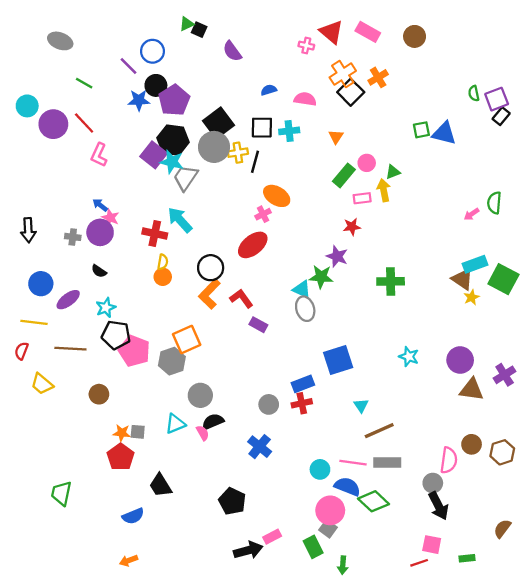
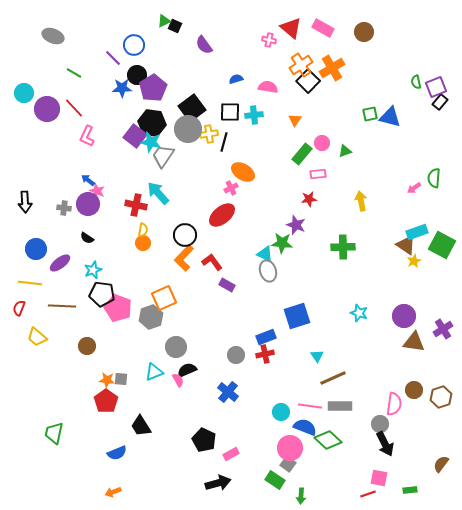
orange cross: (378, 77) -> (332, 68), size x1.4
yellow arrow: (384, 190) -> (361, 201), moved
pink rectangle: (272, 537) -> (231, 454), moved
green rectangle: (313, 547) -> (275, 480), turned -30

